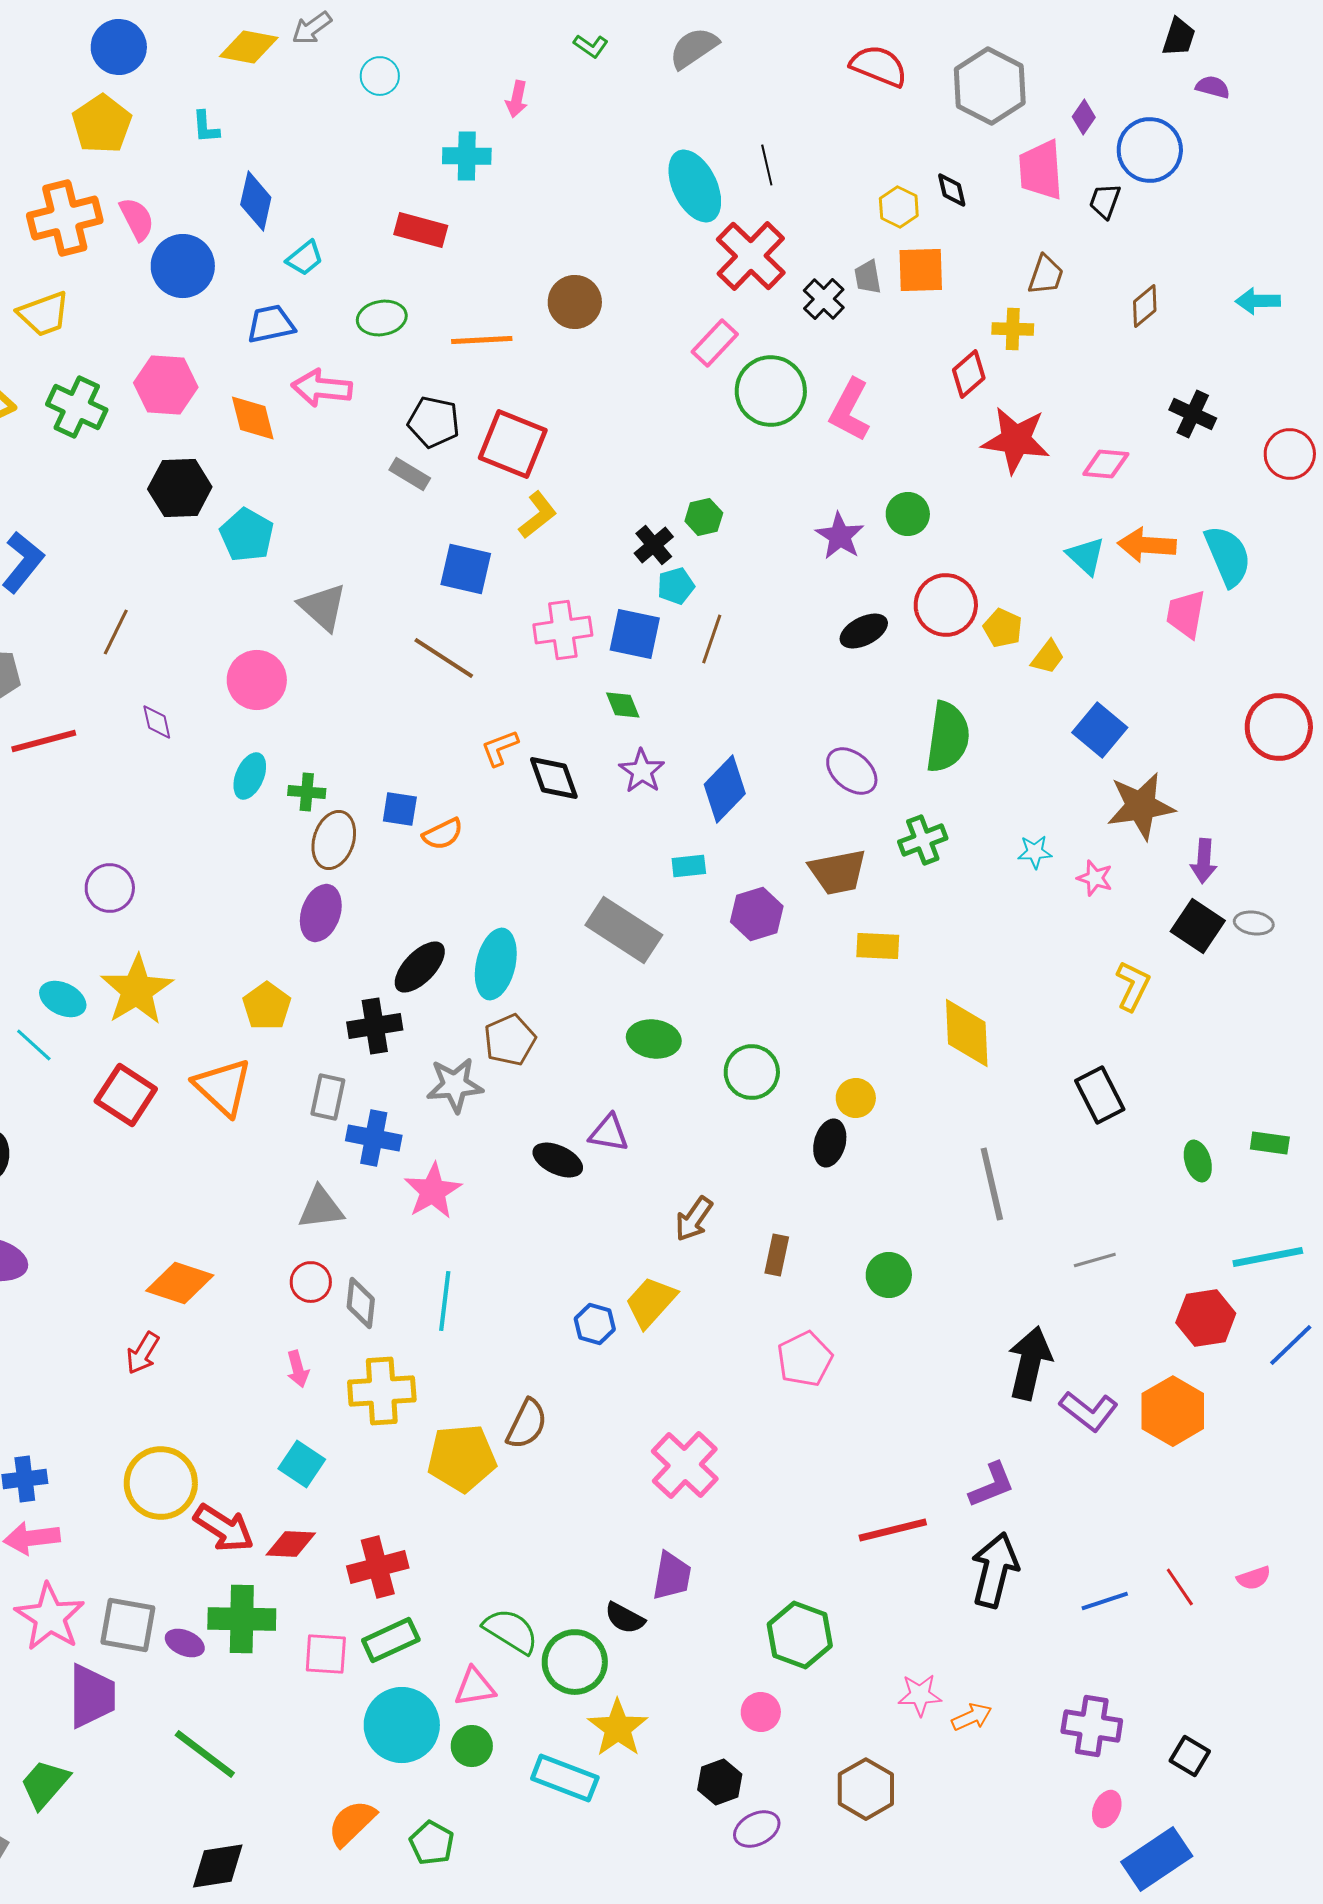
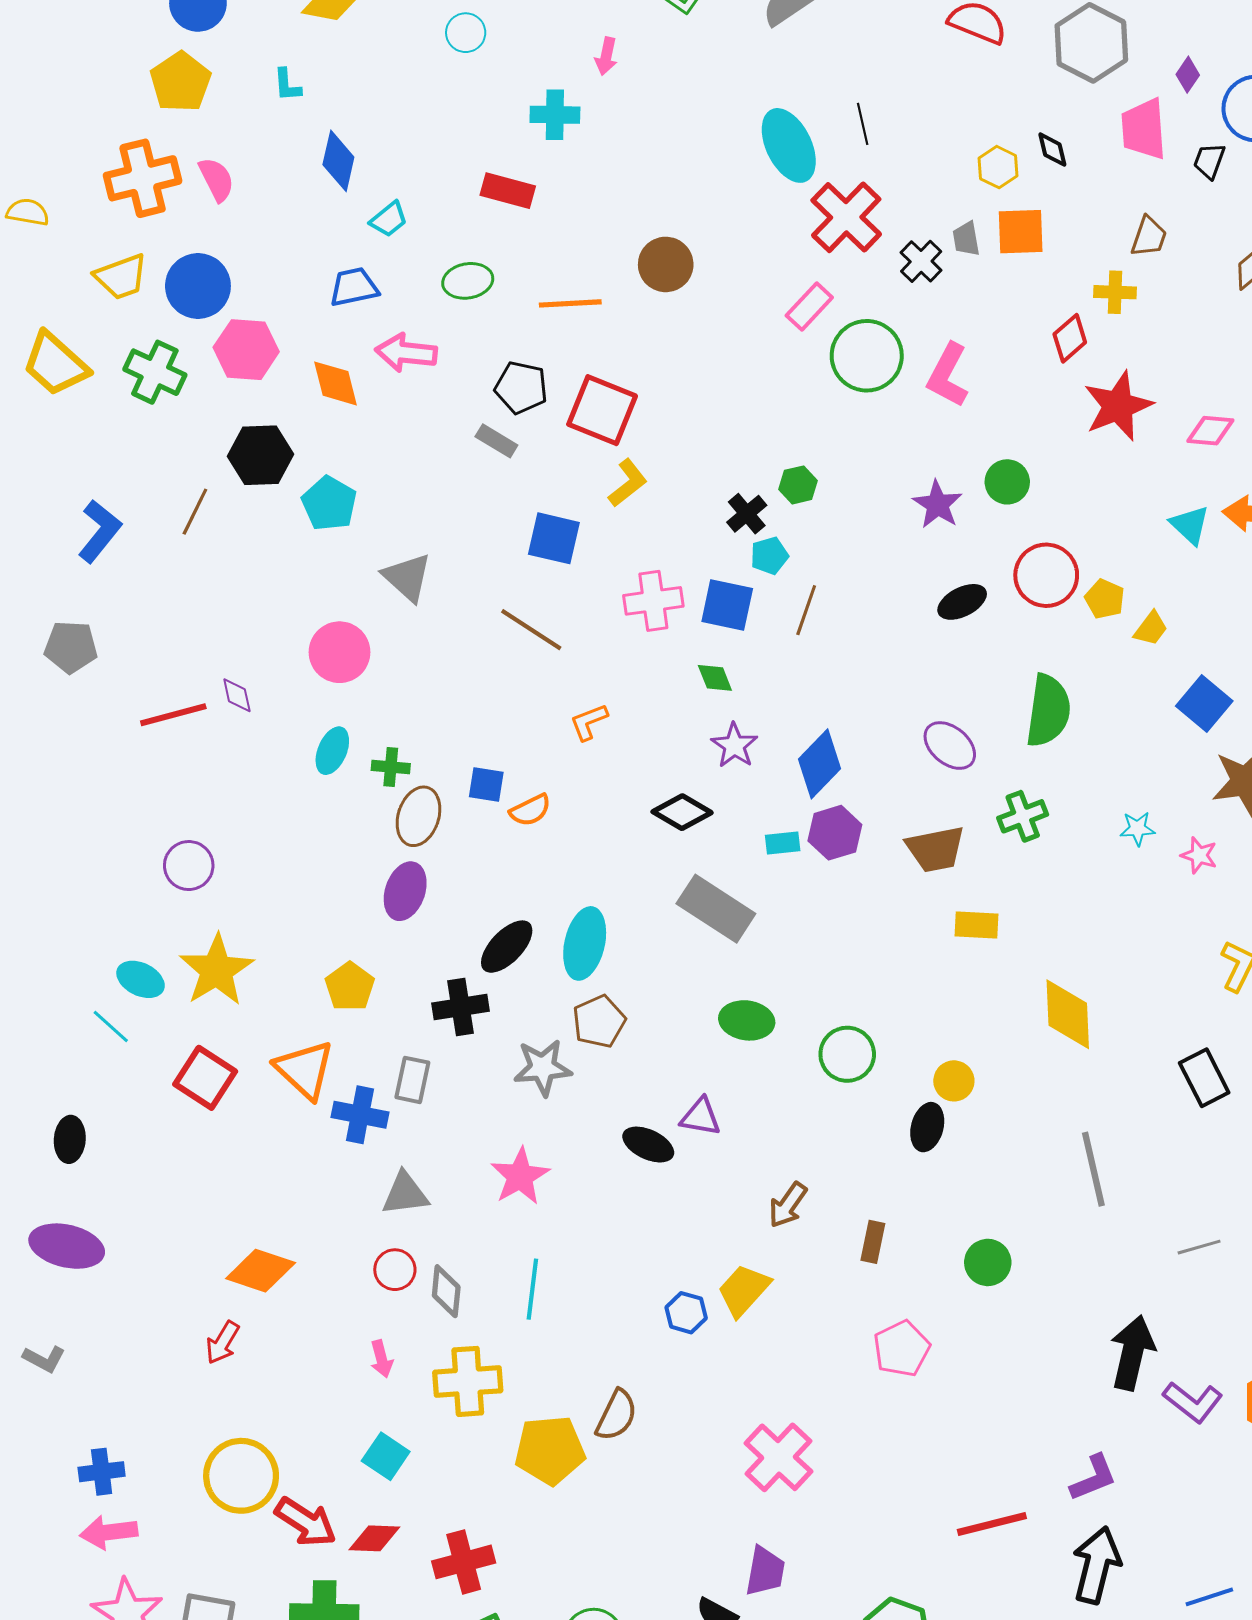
blue circle: (183, 266) -> (198, 286), moved
red star: (1016, 440) -> (1118, 406), turned -30
brown line: (116, 632) -> (195, 512), moved
red line: (44, 741) -> (173, 715), moved
black diamond: (554, 778) -> (682, 812), moved, turned -40
purple hexagon: (757, 914) -> (835, 833), moved
blue cross: (374, 1138) -> (360, 1115), moved

